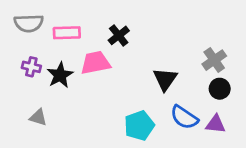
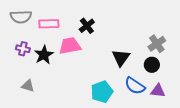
black circle: (220, 89) -> (152, 65), moved

